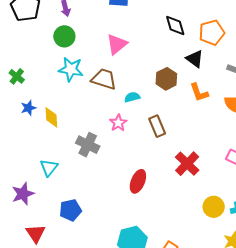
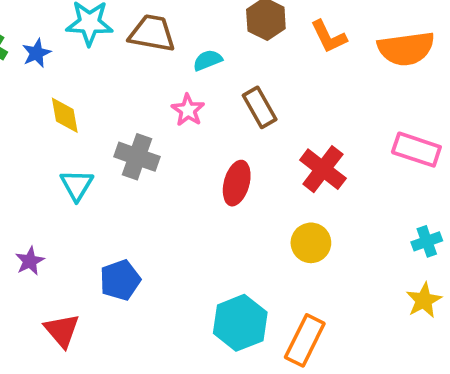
blue star: (28, 108) -> (36, 53), moved
cyan triangle: (49, 167) -> (77, 185), moved
red ellipse: (138, 181) -> (237, 183), moved
purple star: (23, 194) -> (30, 261), size x0.7
yellow circle: (214, 207) -> (311, 243), moved

